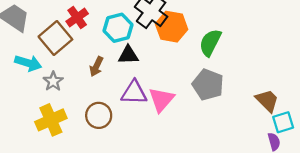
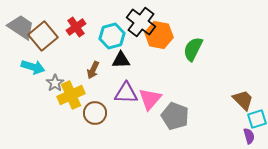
brown square: (55, 38) -> (43, 36), moved
gray pentagon: (208, 85) -> (175, 116), moved
yellow cross: (51, 120) -> (71, 95), moved

